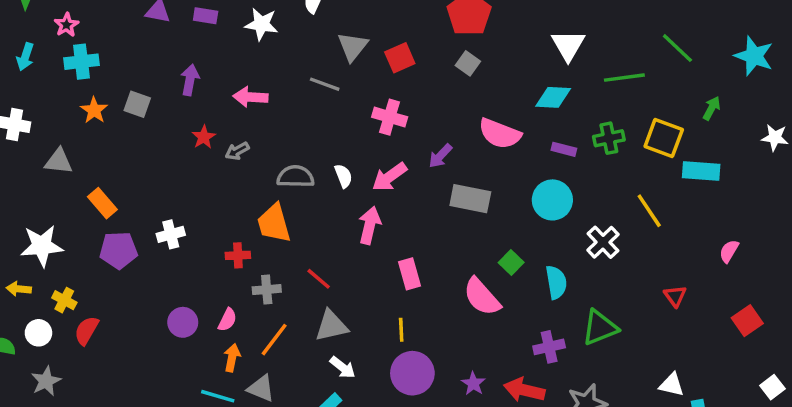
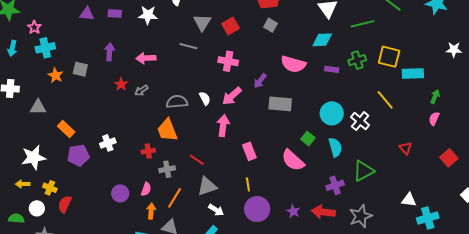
green arrow: (712, 108) -> (435, 97), moved
cyan circle: (552, 200) -> (332, 113), moved

